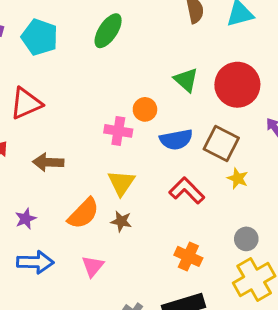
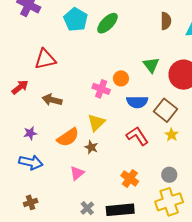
cyan pentagon: (40, 37) -> (76, 20), moved
pink triangle: (93, 266) -> (77, 173), moved

